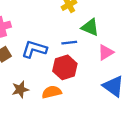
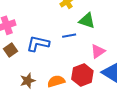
pink triangle: (106, 52) -> (98, 51), moved
red hexagon: (65, 67) -> (82, 75), moved

